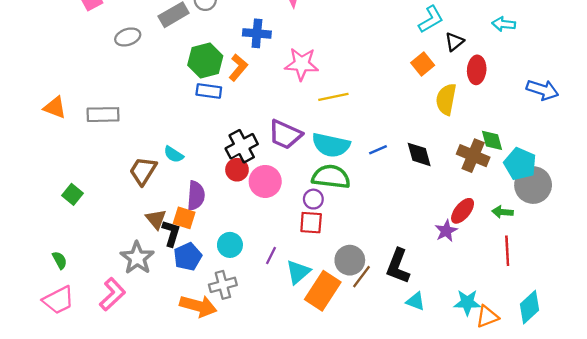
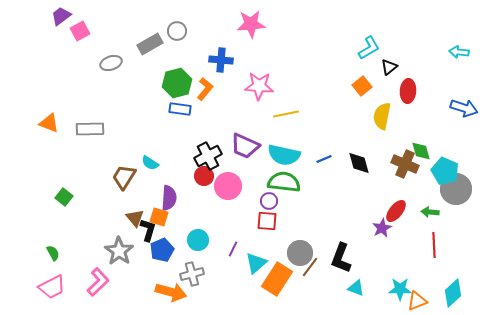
cyan arrow: (504, 24) -> (459, 52), moved

